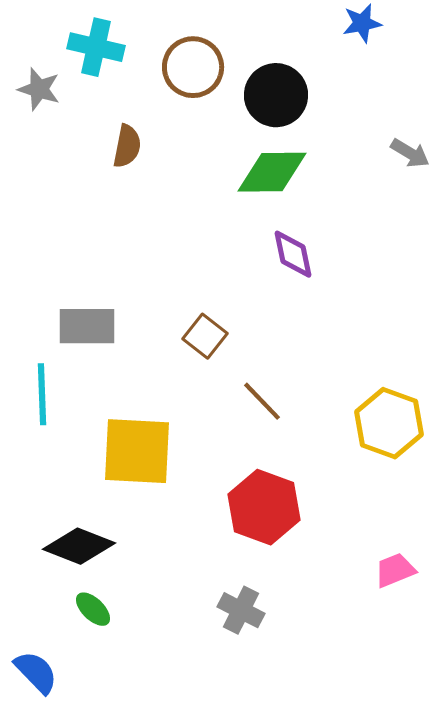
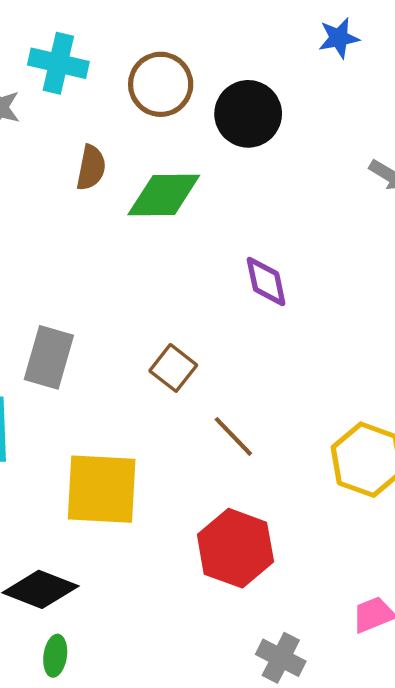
green diamond: (272, 172) -> (164, 195), moved
gray rectangle: (87, 326) -> (49, 357), turned -74
green ellipse: (93, 609) -> (55, 656), turned 54
gray cross: (241, 610) -> (281, 658), moved

